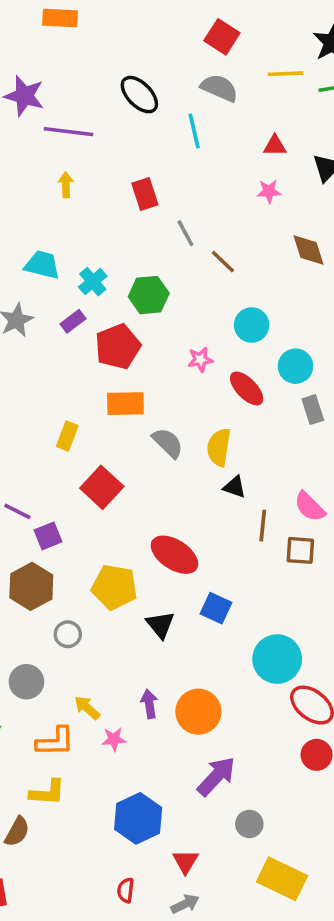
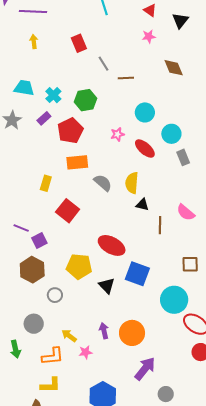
red triangle: (275, 146) -> (150, 10), turned 40
brown line: (223, 262) -> (126, 78), turned -42
brown square: (300, 550) -> (190, 264), moved
blue square: (216, 608) -> (137, 274), size x1.4

